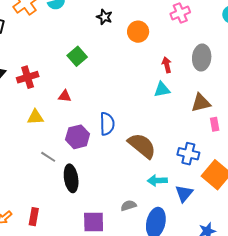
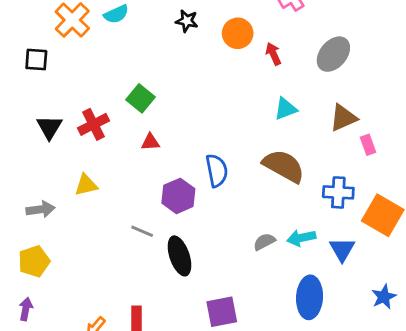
green square: (77, 56) -> (140, 98), moved
gray ellipse: (202, 58) -> (333, 54), turned 45
red arrow: (167, 65) -> (273, 54), moved
yellow triangle: (35, 117) -> (86, 185), moved
brown semicircle: (142, 146) -> (284, 166), moved
gray semicircle: (129, 206) -> (264, 242), moved

